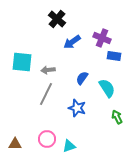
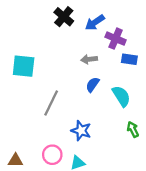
blue arrow: (72, 42) -> (95, 22), moved
gray arrow: (48, 70) -> (89, 59), moved
blue star: (77, 108) -> (81, 131), moved

